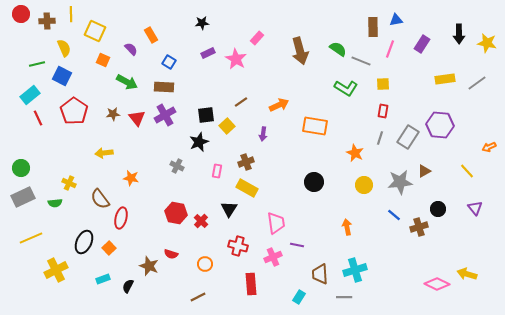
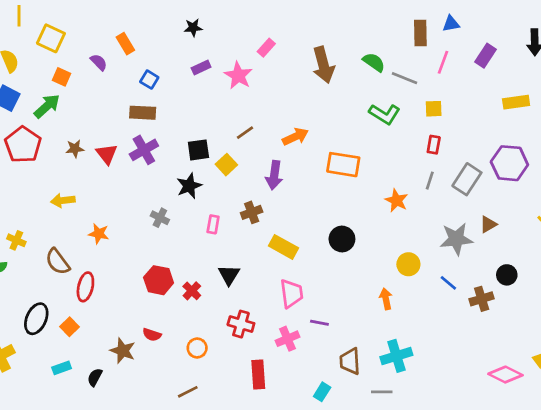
green arrow: (127, 82) -> (47, 106), moved, turned -70
purple arrow: (263, 134) -> (274, 175), size x1.5
yellow circle: (364, 185) -> (408, 264), moved
yellow rectangle: (247, 188) -> (283, 247), moved

